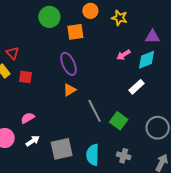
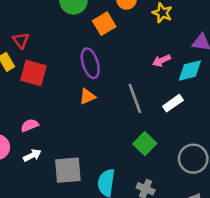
orange square: (75, 32) -> (104, 24), turned -30
red square: (26, 77) -> (34, 73), size x1.5
gray line: (95, 111) -> (135, 98), moved

